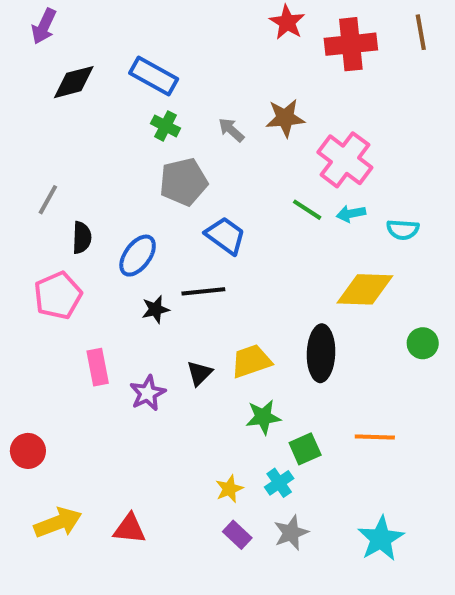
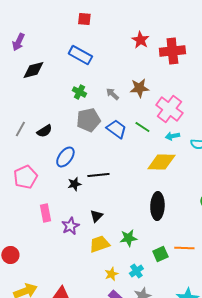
blue rectangle: (154, 76) -> (80, 55), moved
green line: (307, 210) -> (142, 127), moved
blue trapezoid: (225, 236) -> (116, 129), moved
black semicircle: (82, 238) -> (44, 131), moved, turned 56
yellow diamond: (365, 289) -> (161, 162), moved
yellow trapezoid: (251, 361) -> (99, 244), moved
green square: (305, 449) -> (160, 254), moved

